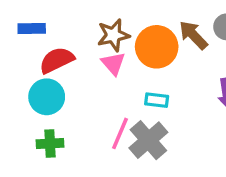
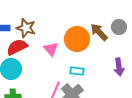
brown star: (113, 35) -> (26, 28), moved, turned 30

